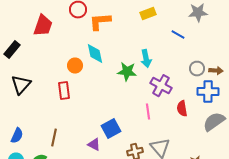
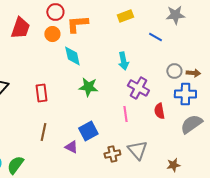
orange circle: (75, 66) -> (52, 34), moved
green star: (127, 72) -> (88, 87), moved
brown line: (54, 138) -> (43, 132), moved

